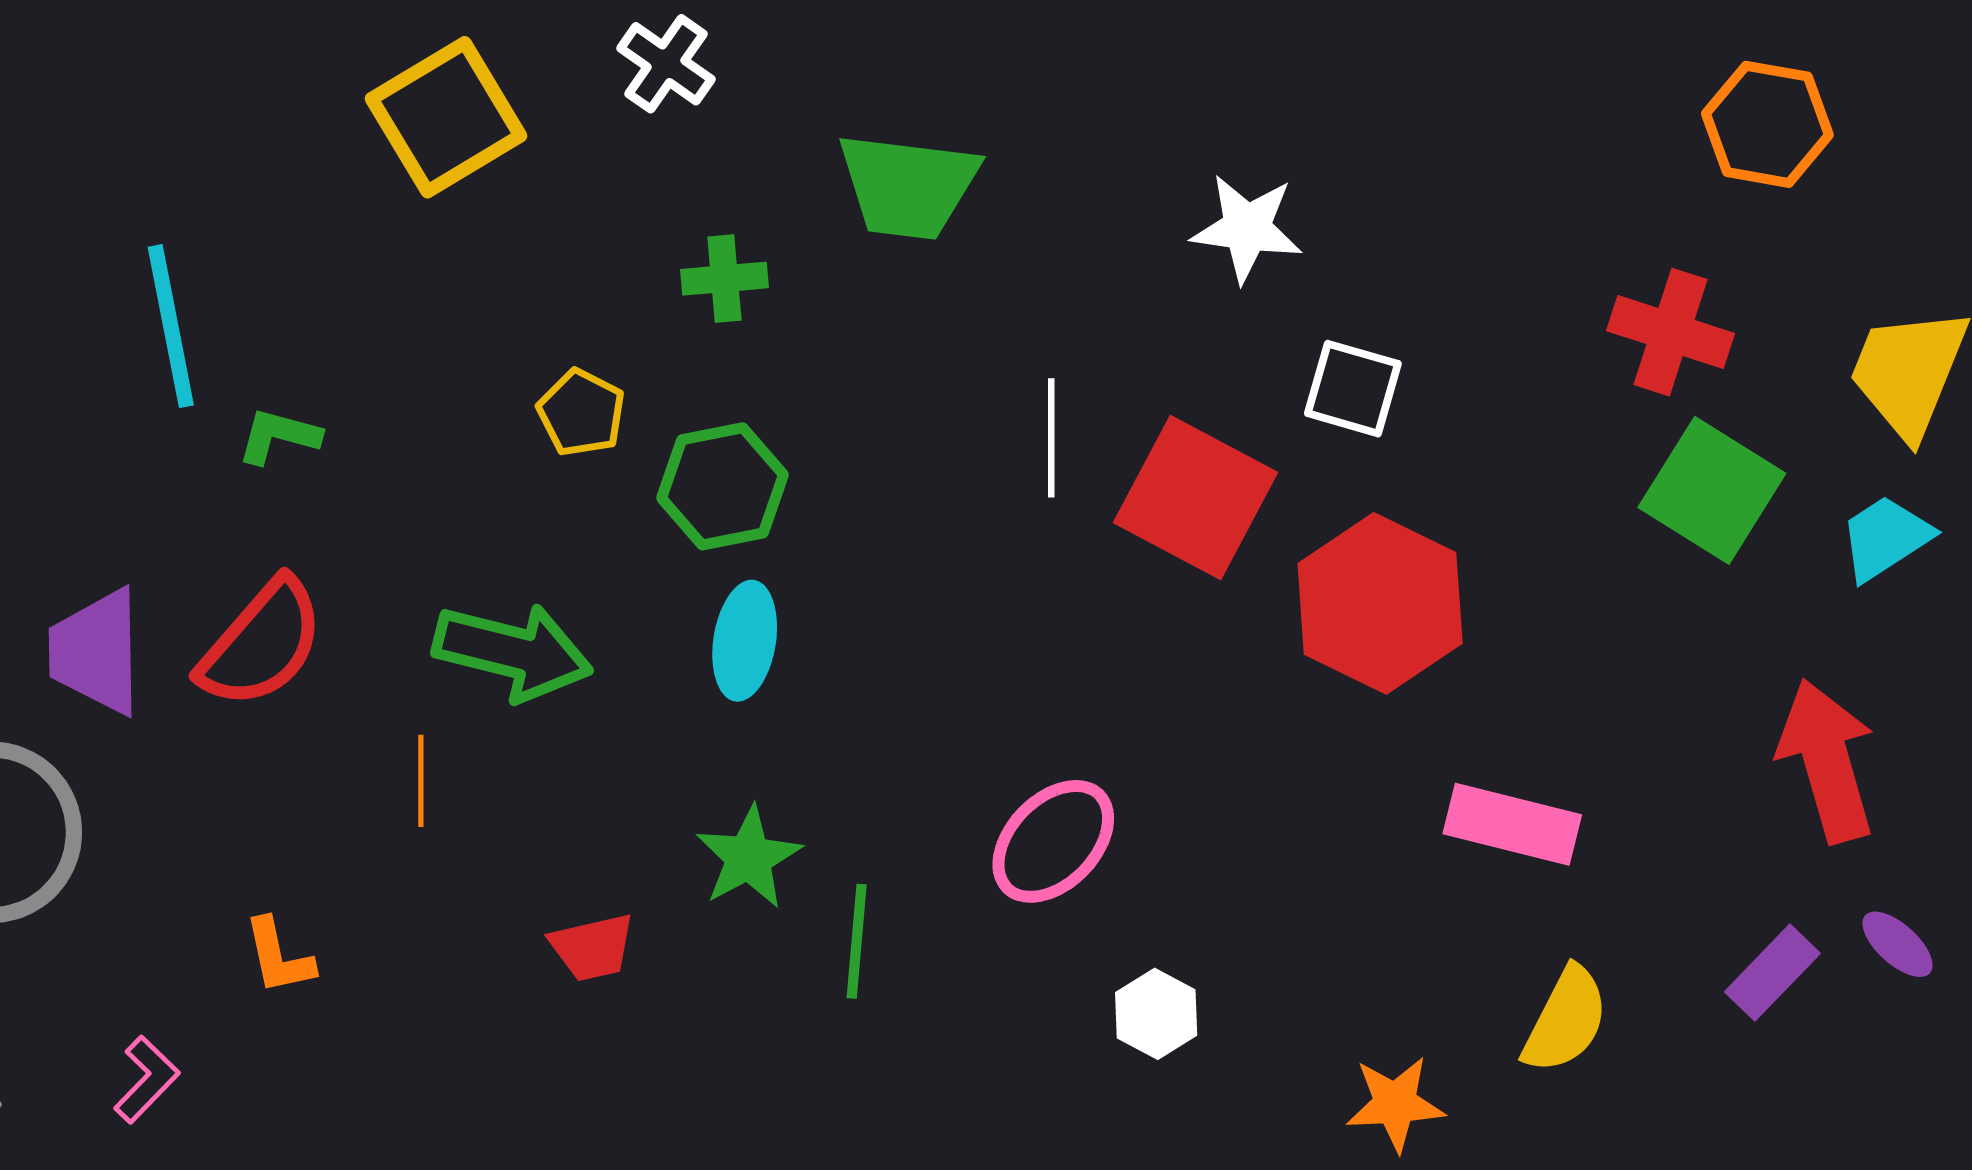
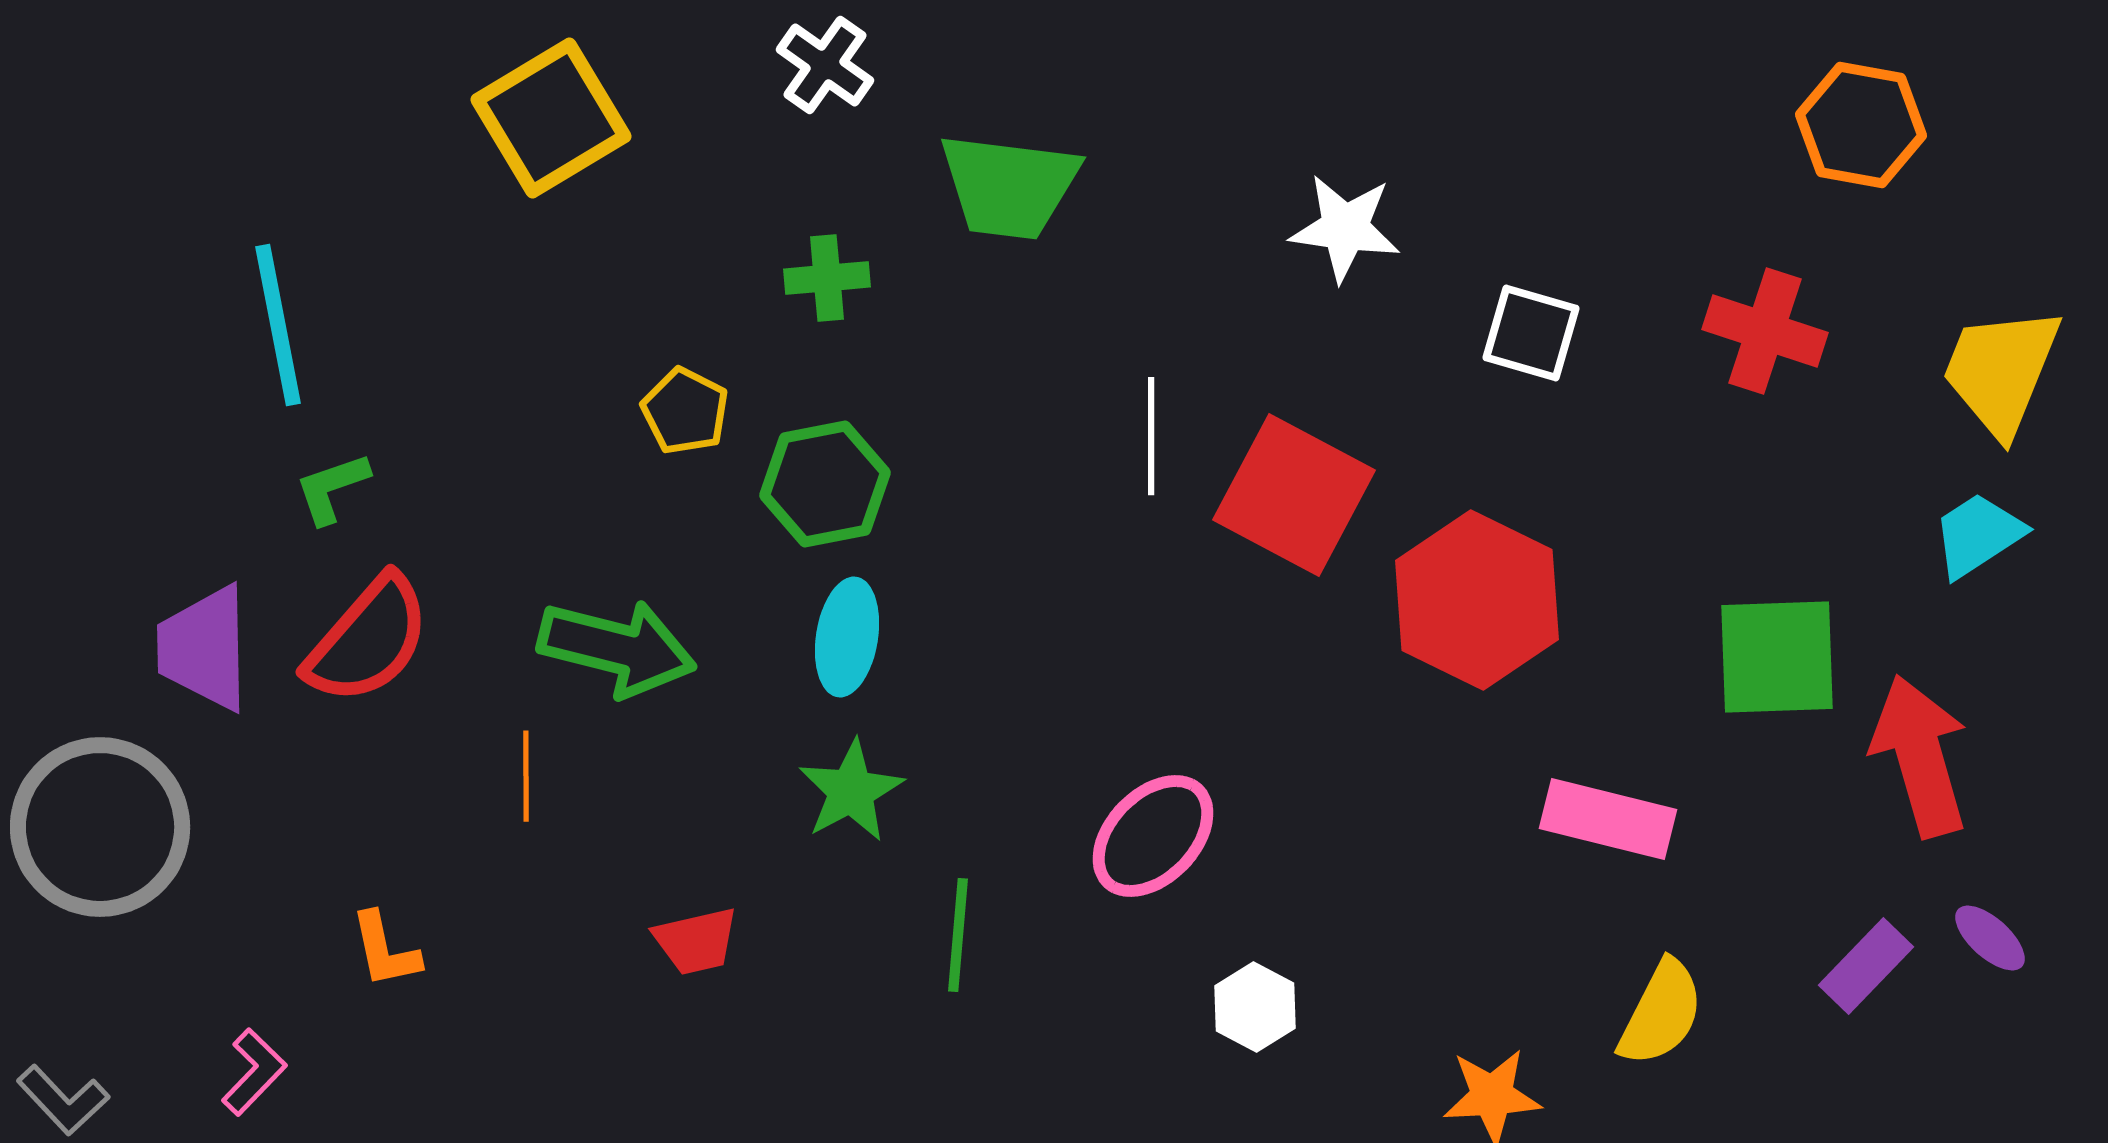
white cross: (666, 64) -> (825, 65), moved
white square: (1353, 389) -> (1531, 333), moved
green L-shape: (279, 436) -> (332, 488), moved, turned -34
green square: (1712, 490) -> (1777, 657), moved, turned -34
green star: (749, 858) -> (851, 791), moved

